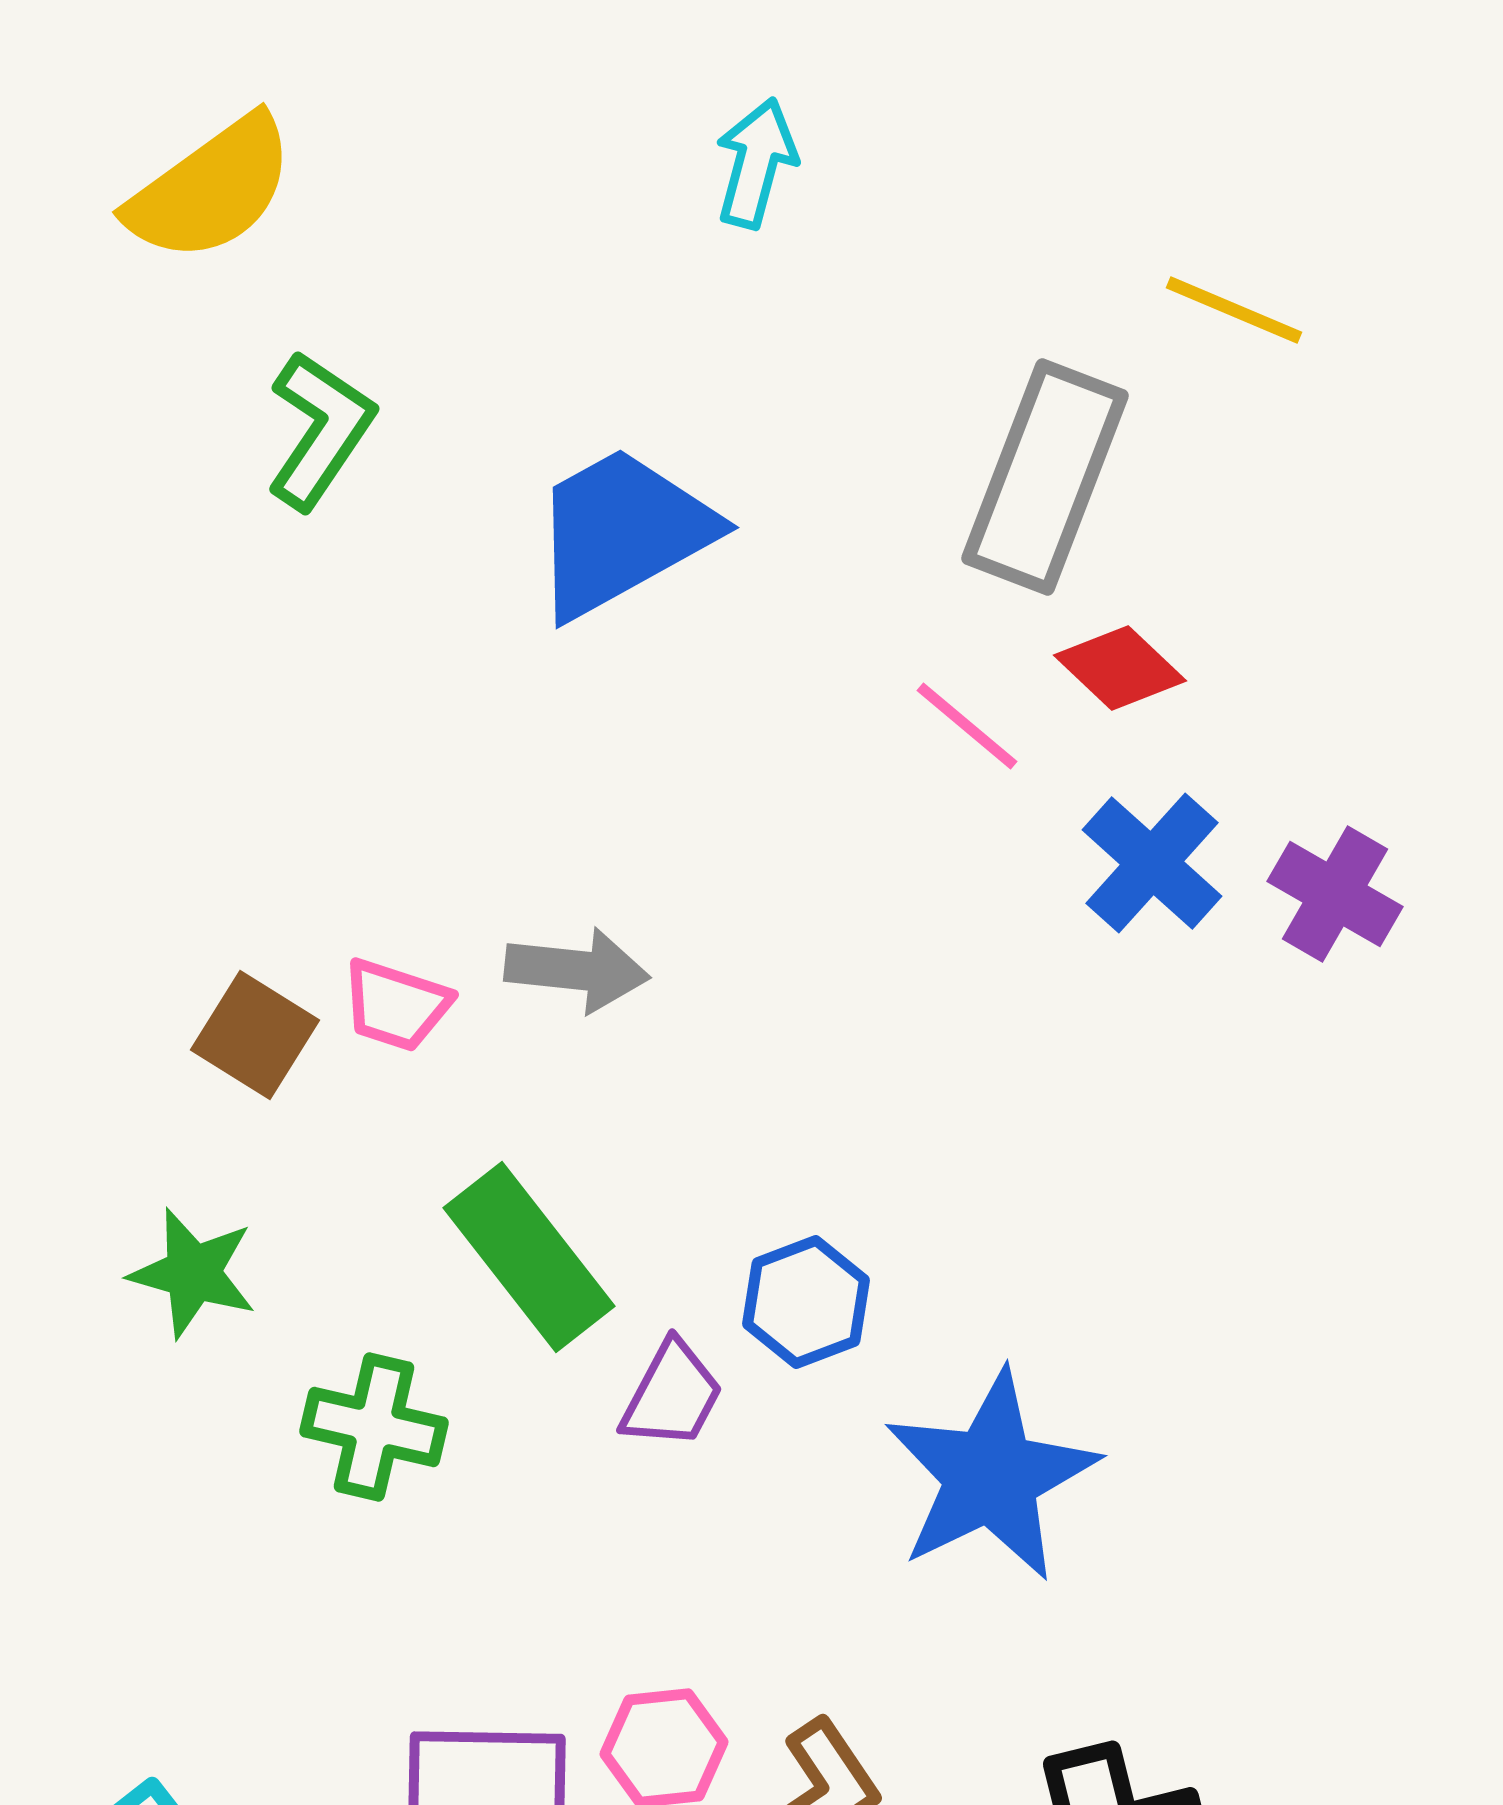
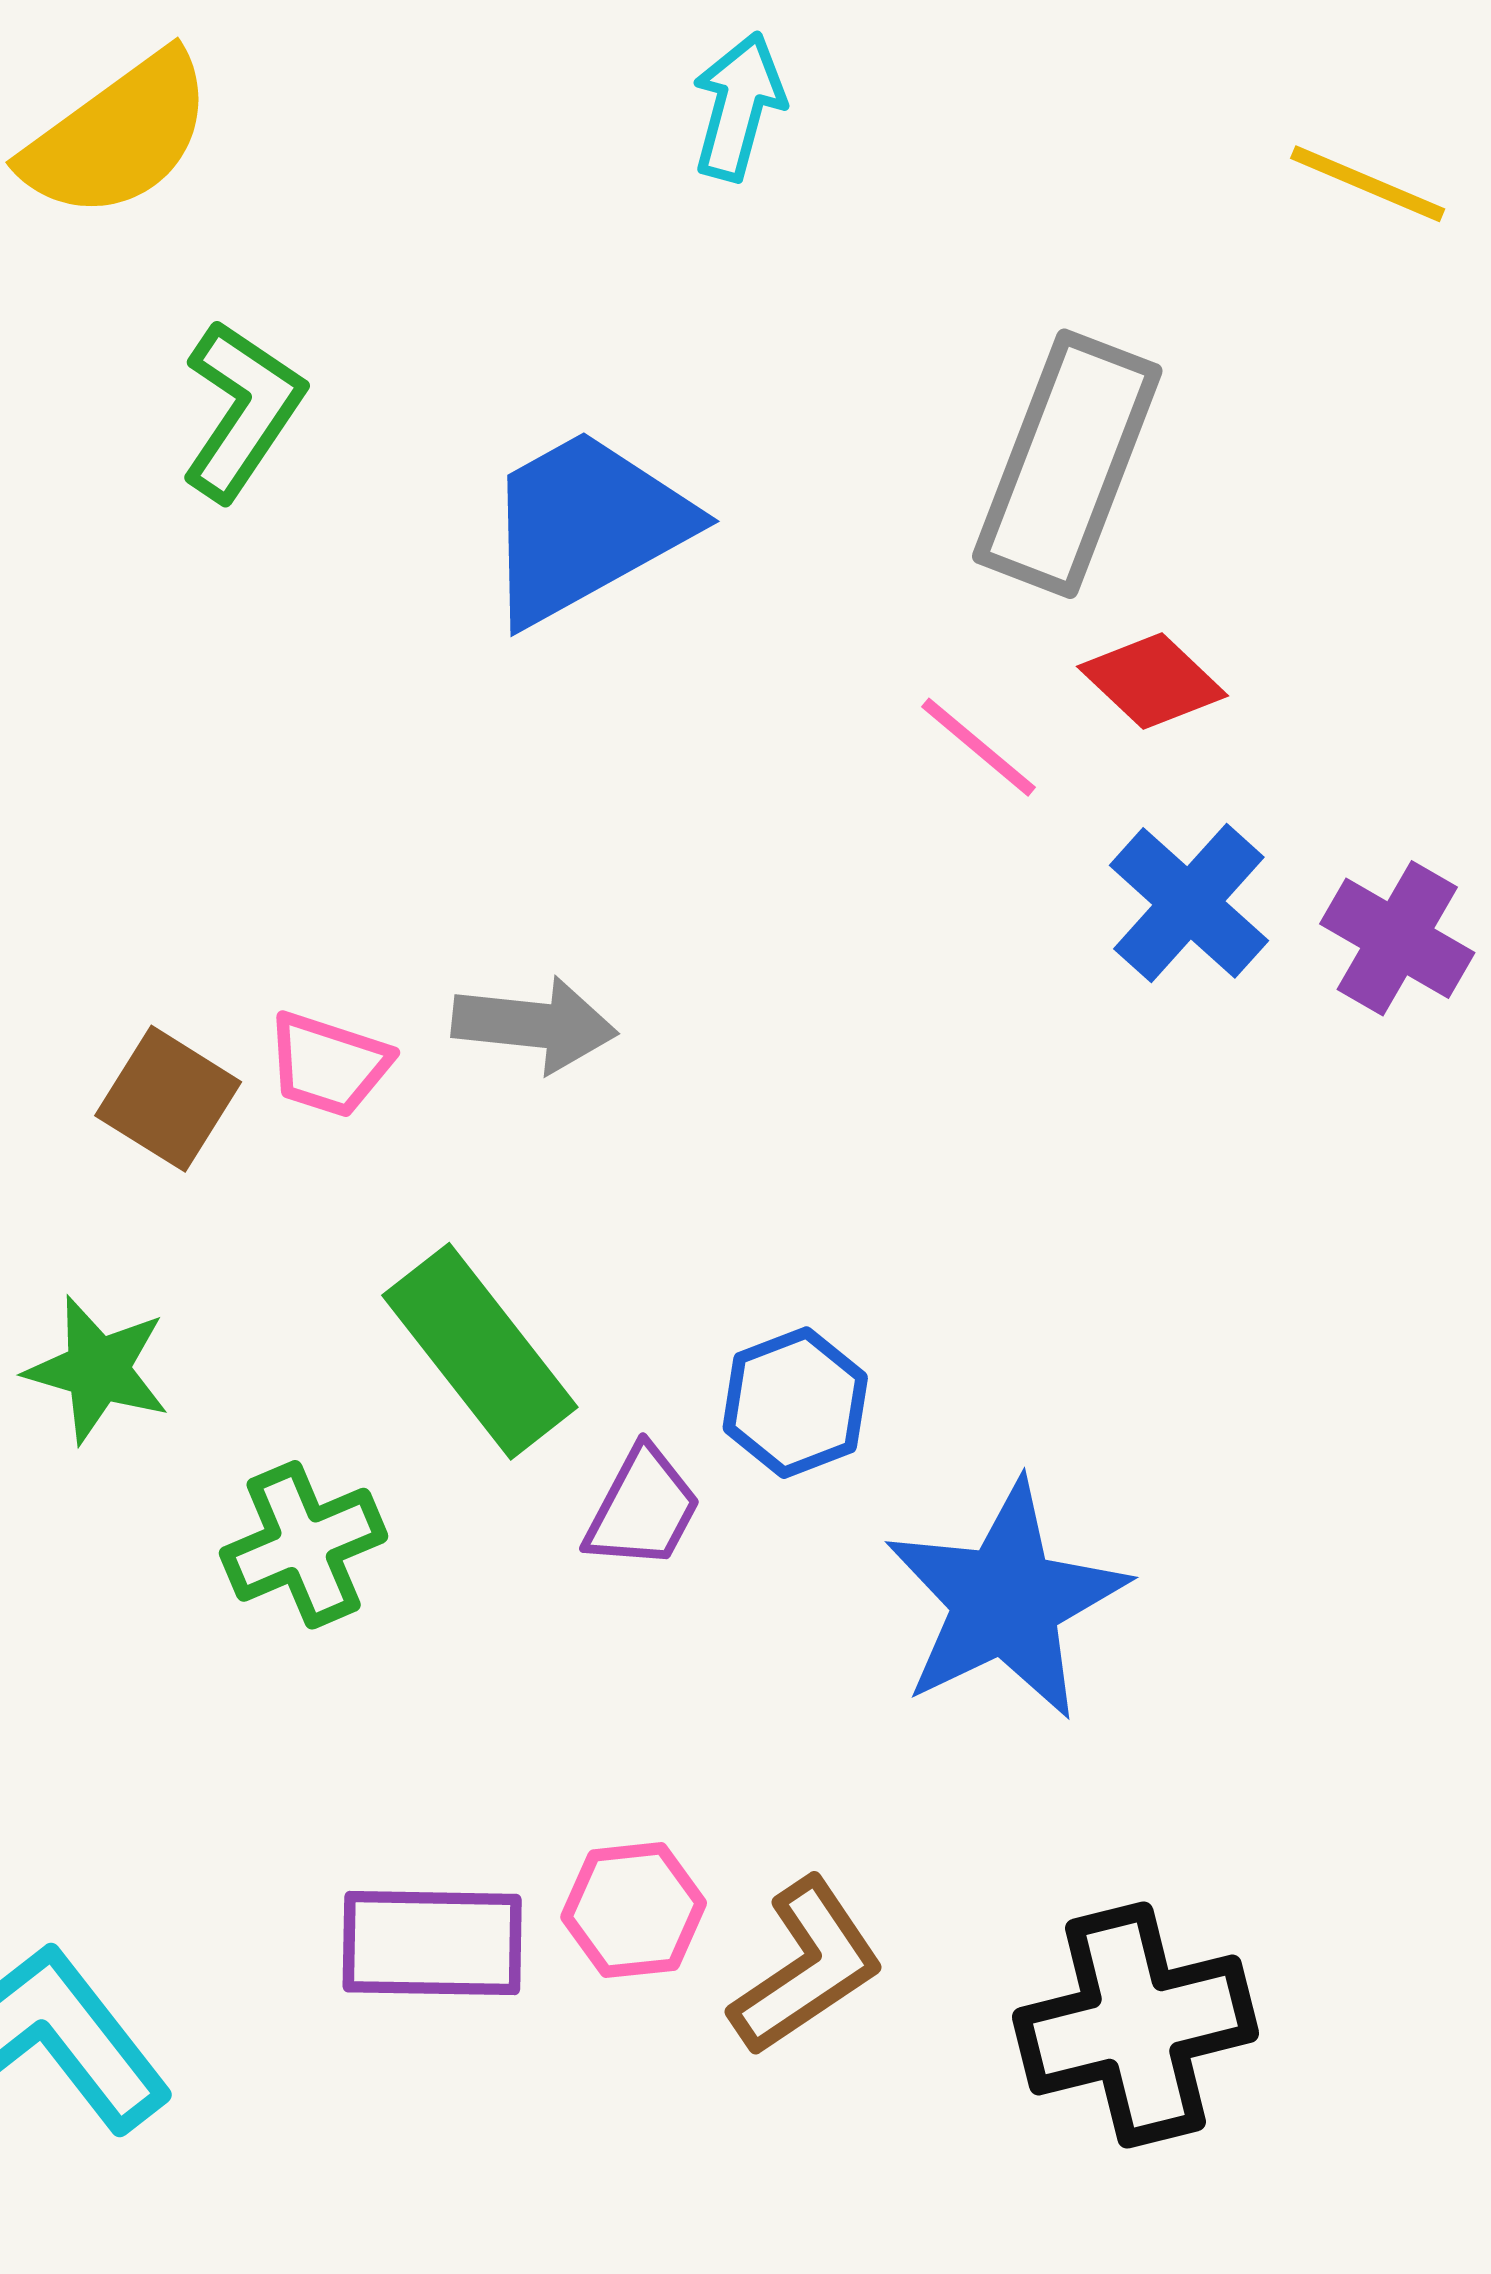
yellow line: (1234, 310) -> (1368, 184), moved
green cross: (374, 1427) -> (304, 1545), turned -36

